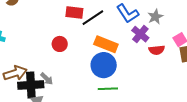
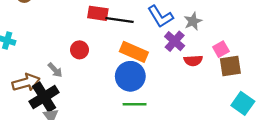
black line: (93, 18) -> (119, 20), turned 40
gray arrow: (47, 79) -> (55, 70), moved
black cross: (31, 85) -> (44, 97), turned -30

